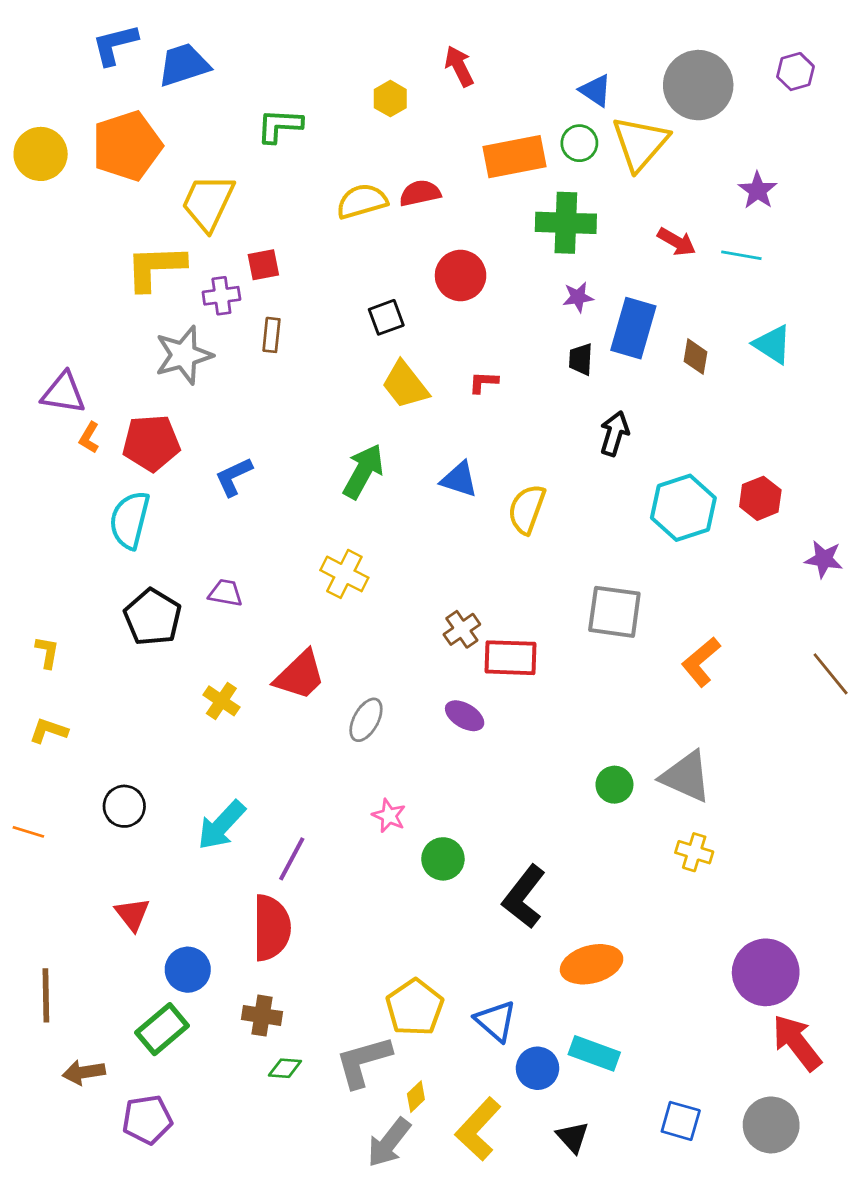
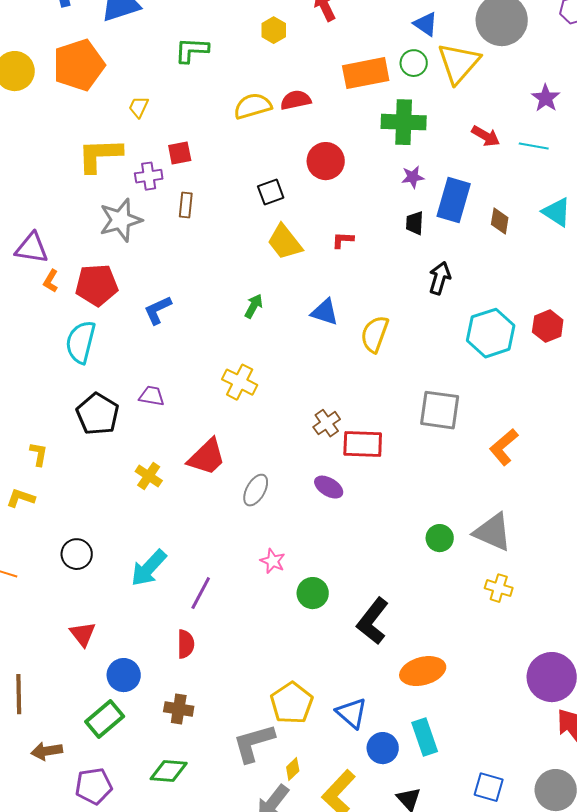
yellow trapezoid: (208, 203) -> (139, 107), size x0.5
green arrow: (363, 471) -> (254, 306), size x0.6
yellow L-shape: (47, 652) -> (39, 454), moved
red semicircle: (271, 928) -> (186, 644), size x0.6
cyan rectangle: (594, 1053) -> (425, 737), turned 51
green diamond: (285, 1068) -> (169, 771), moved, size x1.5

